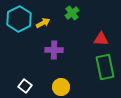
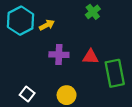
green cross: (72, 13) -> (93, 12), moved
red triangle: (101, 39) -> (91, 57), moved

